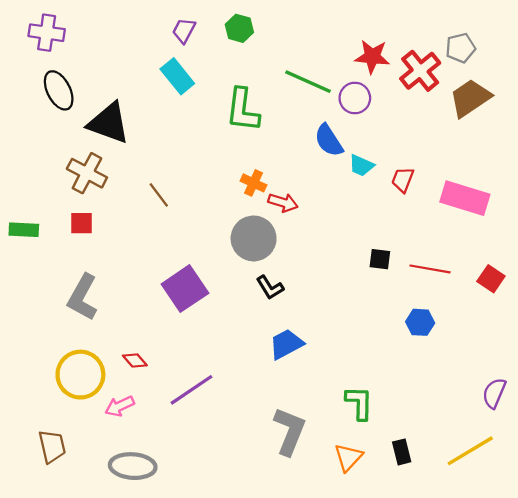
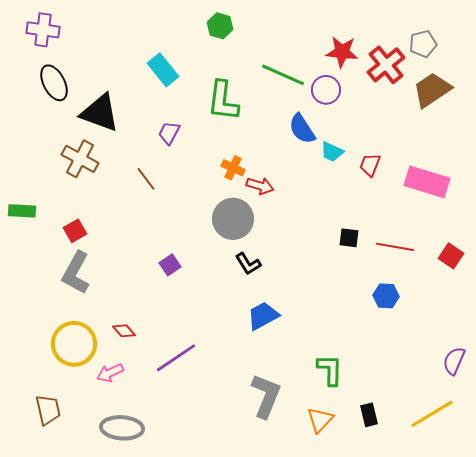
purple trapezoid: (184, 30) -> (169, 133), moved
red square: (82, 223) -> (75, 231), moved, turned -30
purple square: (185, 289) -> (170, 265), size x0.5

